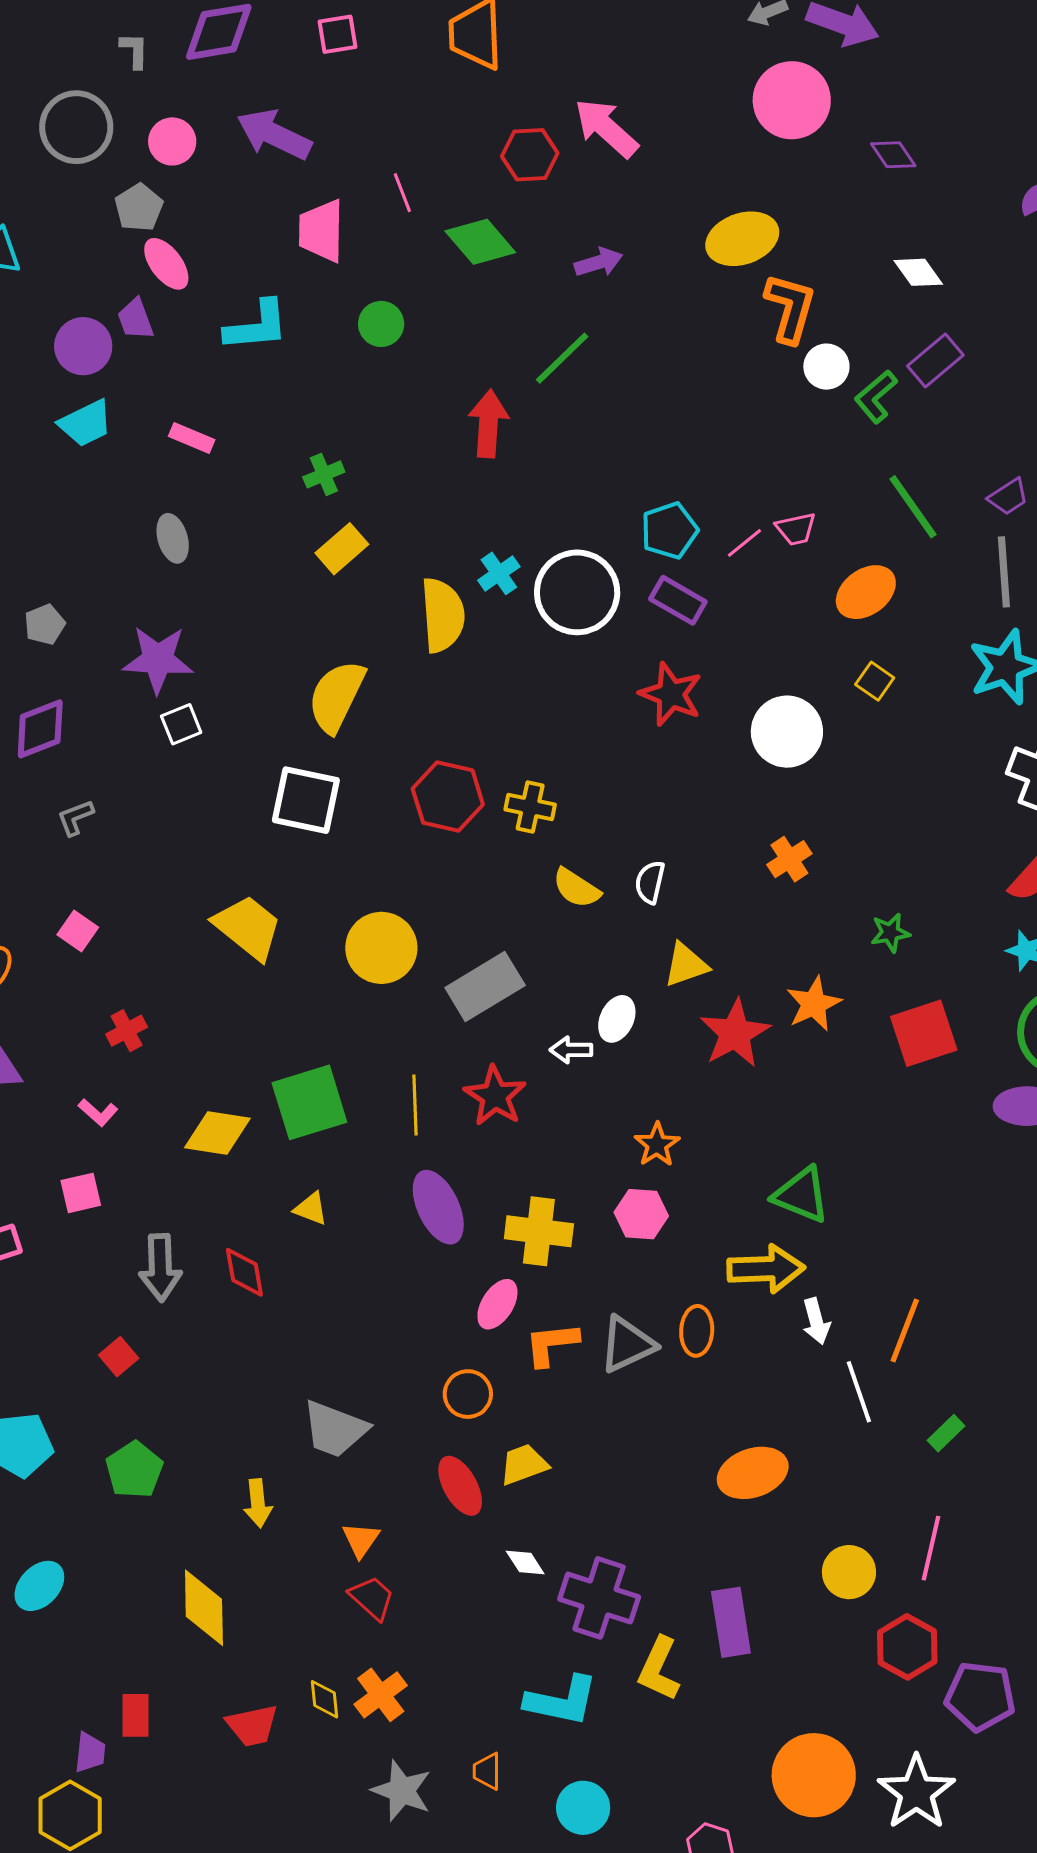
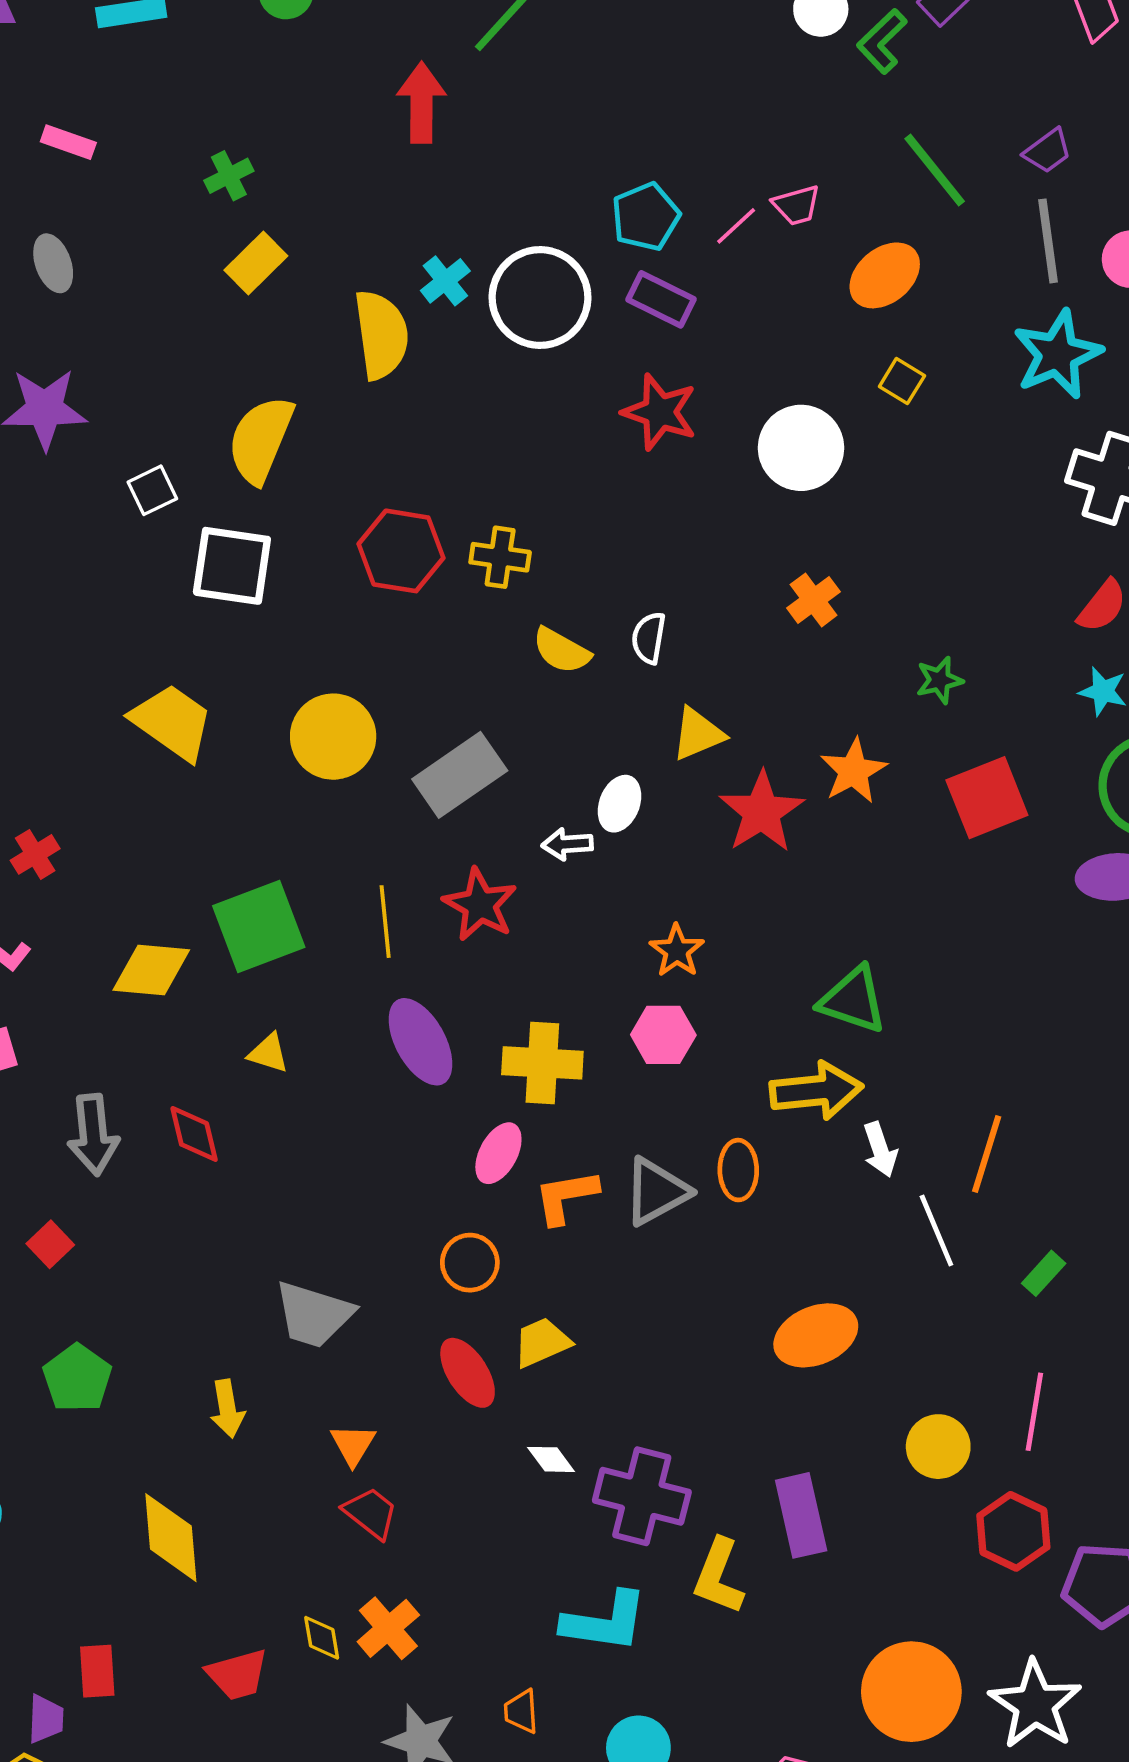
white square: (181, 724) -> (152, 490), moved

